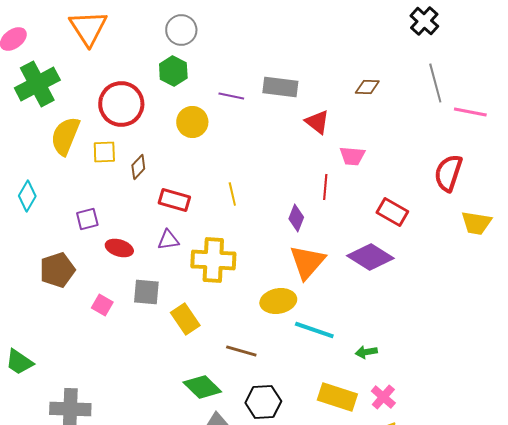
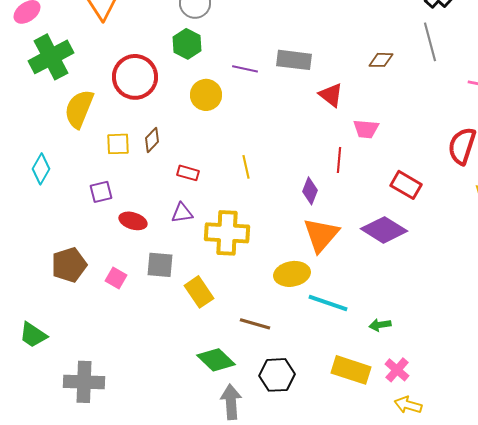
gray line: (435, 83) -> (430, 42), moved
yellow square: (104, 152) -> (118, 144), moved
red rectangle: (174, 200) -> (188, 173), size x0.7
brown pentagon: (57, 270) -> (69, 265), moved

